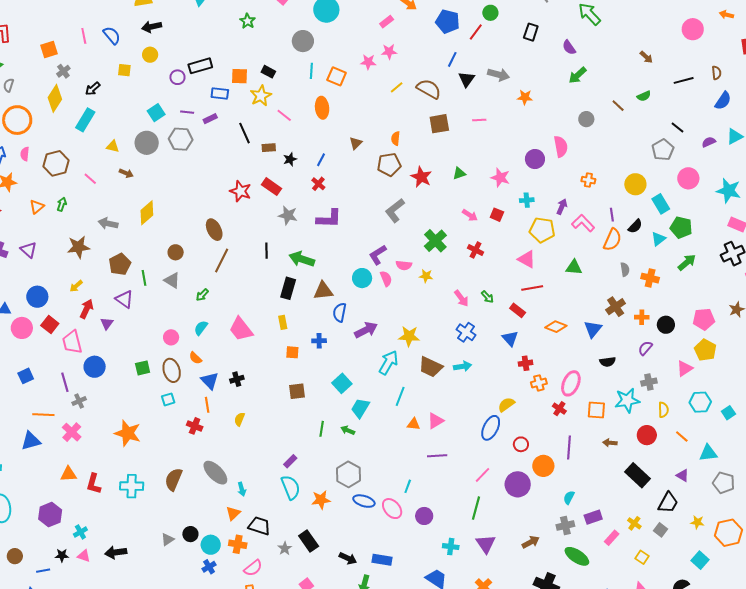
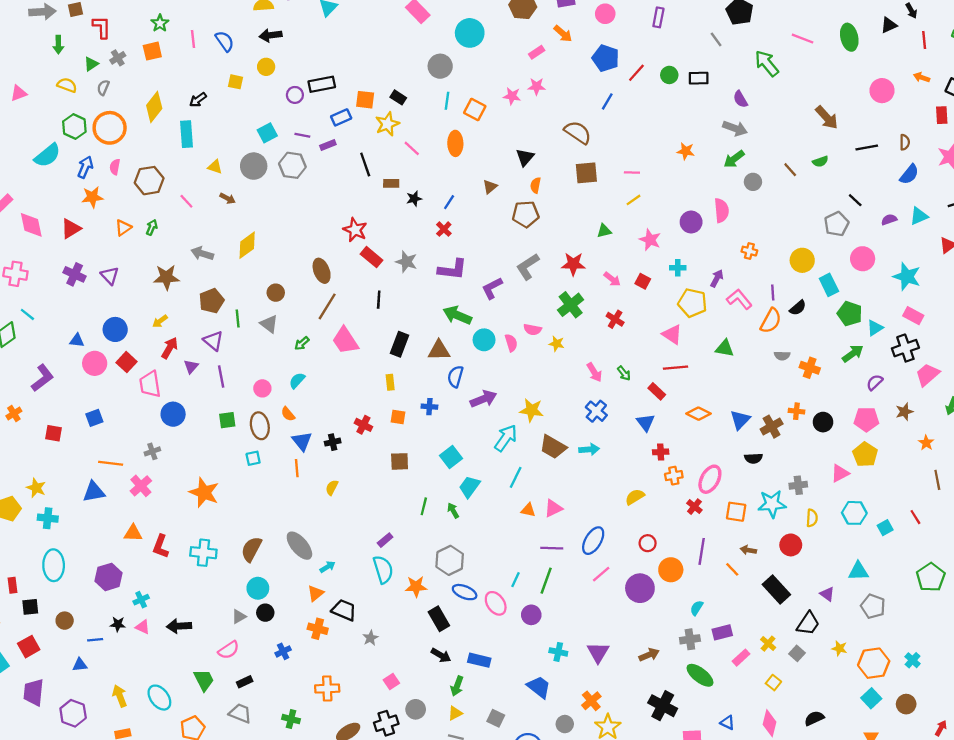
green circle: (490, 13) -> (669, 75), moved
green star: (248, 21) -> (160, 23), moved
black rectangle: (531, 32) -> (699, 78), turned 66
brown arrow: (646, 57) -> (827, 118), size x1.6
gray cross: (63, 71) -> (118, 58), moved
gray arrow: (499, 75) -> (735, 128), moved
green arrow: (578, 75) -> (734, 159), moved
black triangle: (467, 79) -> (525, 157), moved
yellow line: (397, 87) -> (633, 200), moved
blue rectangle: (220, 93) -> (341, 117), turned -36
cyan rectangle: (85, 120) -> (186, 134), turned -40
red star: (421, 177) -> (573, 264), moved, turned -30
red rectangle: (271, 187) -> (371, 257), moved
cyan triangle: (658, 239) -> (875, 328), moved
purple L-shape: (378, 255) -> (492, 288), moved
green arrow: (302, 259) -> (457, 315), moved
gray semicircle: (625, 269) -> (782, 356), turned 96
brown cross: (616, 307) -> (772, 427), moved
pink trapezoid: (241, 329) -> (345, 341), moved
purple semicircle: (645, 348) -> (875, 382), moved
purple line: (65, 382) -> (221, 376), moved
red cross: (195, 426) -> (363, 425), moved
blue ellipse: (491, 428) -> (593, 541), moved
green arrow: (348, 430) -> (453, 511), turned 32
orange line: (682, 436) -> (732, 569), moved
cyan arrow: (242, 489) -> (328, 567), turned -112
green line: (476, 508) -> (546, 581), moved
black rectangle: (309, 541) -> (439, 619), moved
cyan circle: (211, 545) -> (258, 588), moved
cyan square: (700, 560) -> (871, 698), moved
pink semicircle: (253, 568) -> (229, 650), moved

